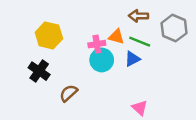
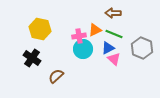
gray hexagon: (174, 28) -> (142, 48), moved
orange triangle: (116, 37) -> (95, 30), turned -40
pink triangle: (140, 108) -> (114, 59), moved

